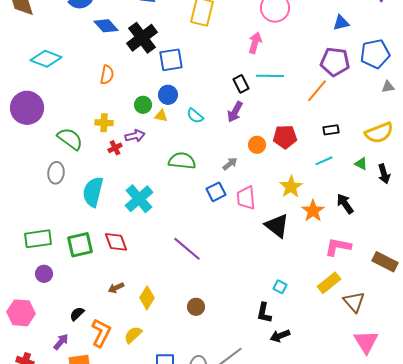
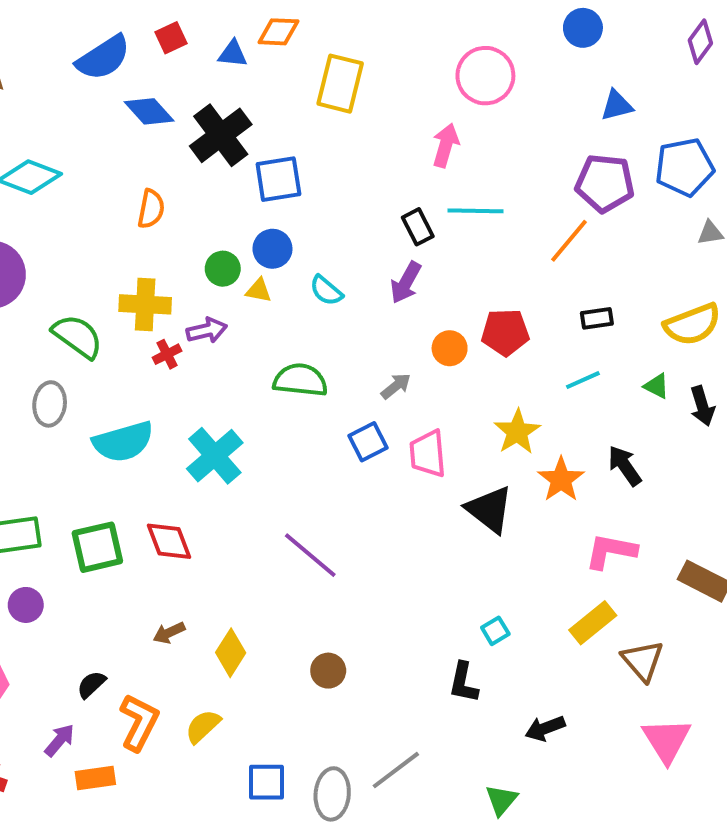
yellow cross: (104, 123) -> (145, 304), size x1.4
cyan semicircle: (93, 192) -> (123, 442), turned -120
cyan square: (280, 287) -> (495, 631), turned 32
black arrow: (280, 336) -> (545, 728), moved

